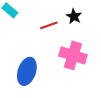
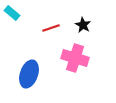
black star: (74, 16) -> (83, 25), moved

